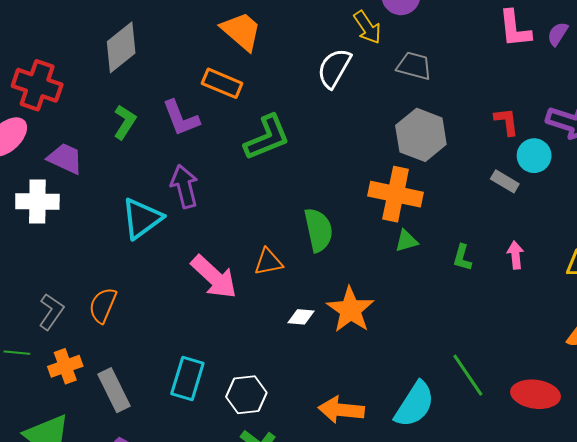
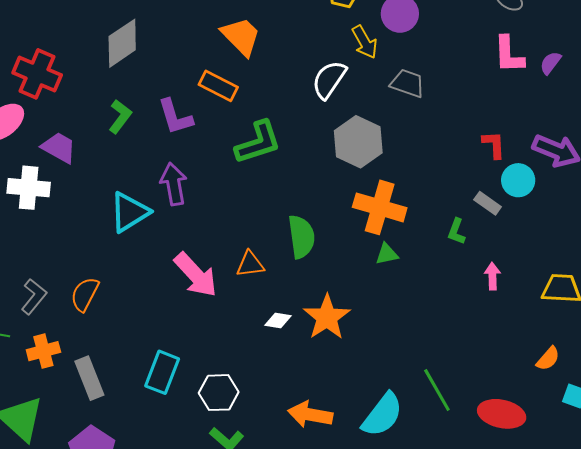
gray hexagon: (421, 135) -> (358, 142), moved
green L-shape: (462, 258) -> (456, 231), moved

